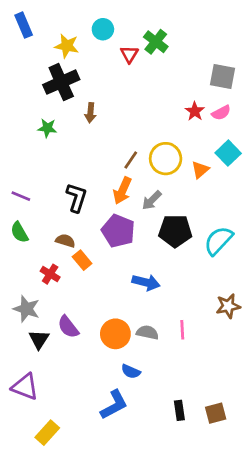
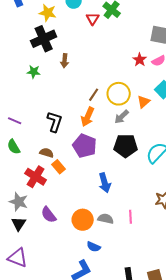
gray arrow: (152, 200) -> (122, 117), moved
red cross: (50, 274) -> (36, 177), size x1.5
blue arrow: (146, 282) -> (105, 183), turned 60
black triangle: (39, 339) -> (19, 224), moved

